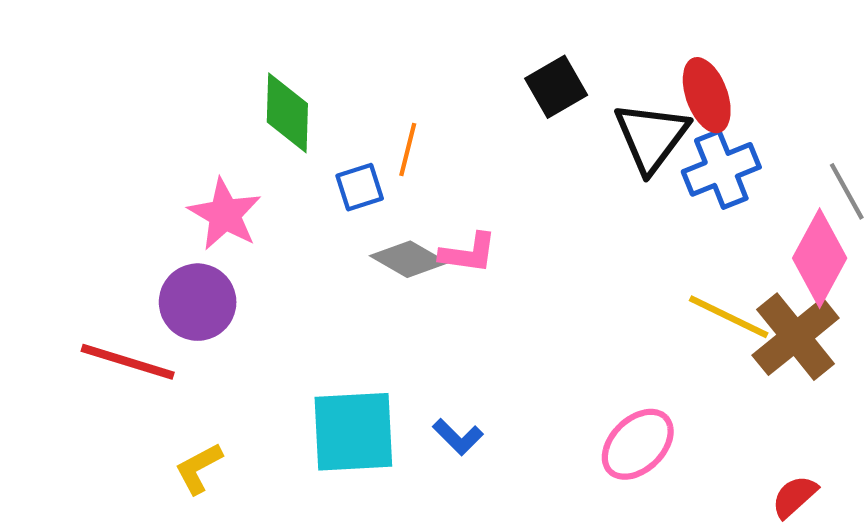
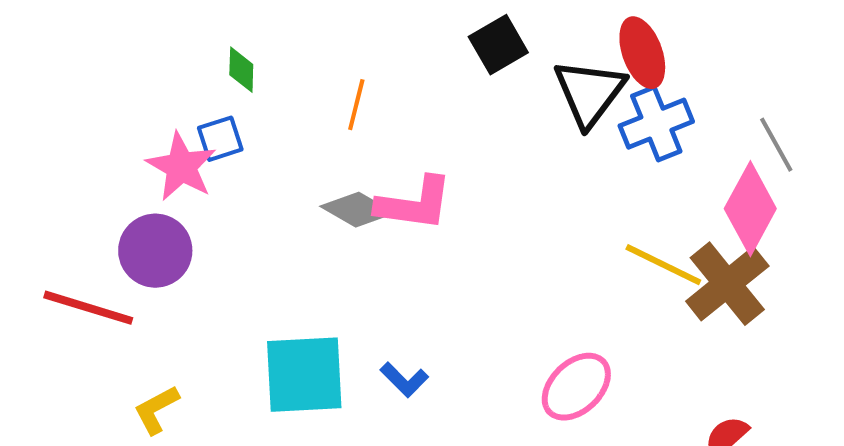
green diamond: (287, 113) -> (241, 70), size x0.6
blue square: (360, 187) -> (220, 139), moved
pink L-shape: (468, 253) -> (414, 204), size x1.4

